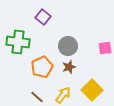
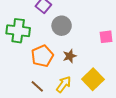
gray circle: (68, 46) -> (62, 26), moved

